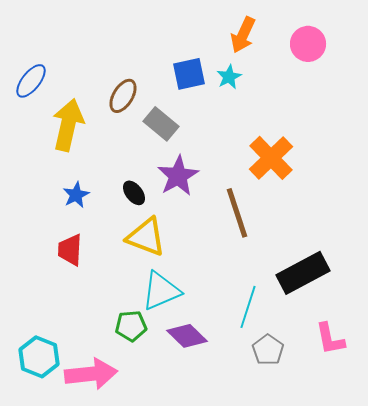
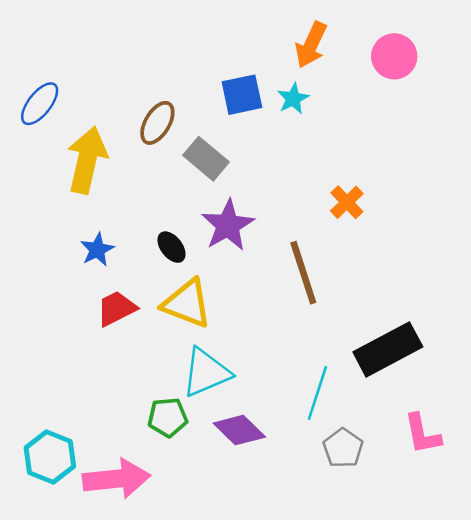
orange cross: (271, 158) -> (347, 202), size x0.6
red trapezoid: (70, 250) -> (116, 309), moved, turned 60

